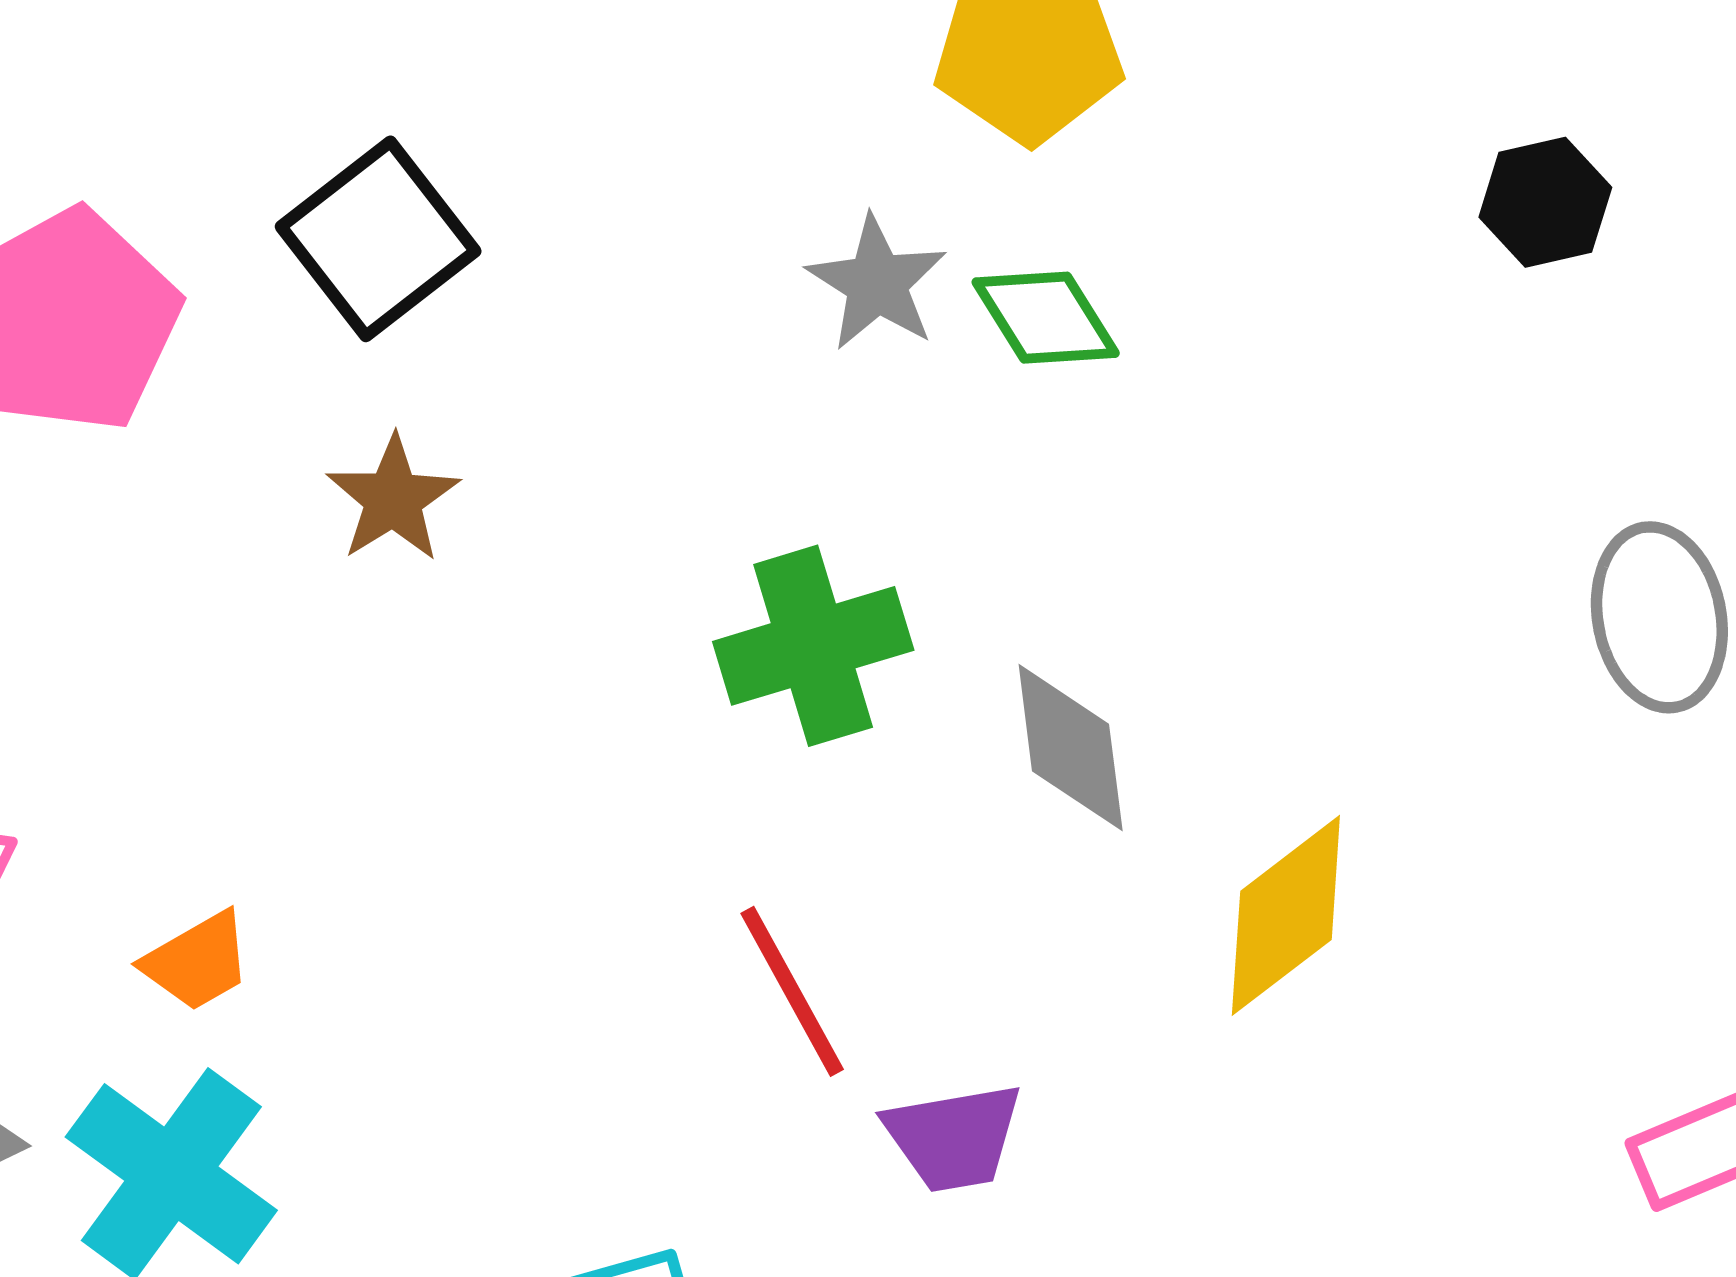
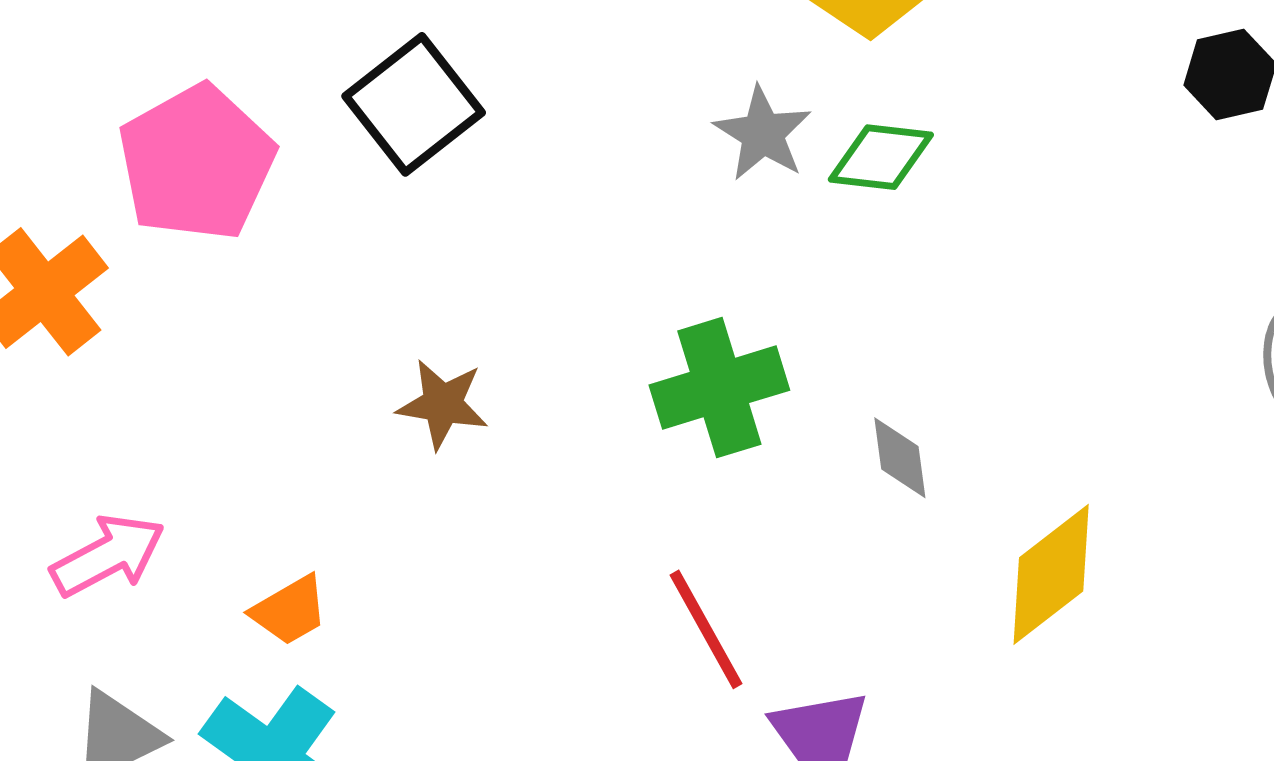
green diamond: (1046, 318) -> (881, 157), turned -51
brown star: (393, 499) -> (443, 404), moved, turned -30
gray diamond: (1071, 748) -> (900, 458), size x0.7

